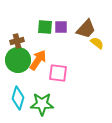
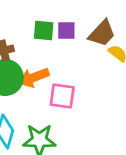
orange arrow: (38, 60) -> (34, 77), turned -145

